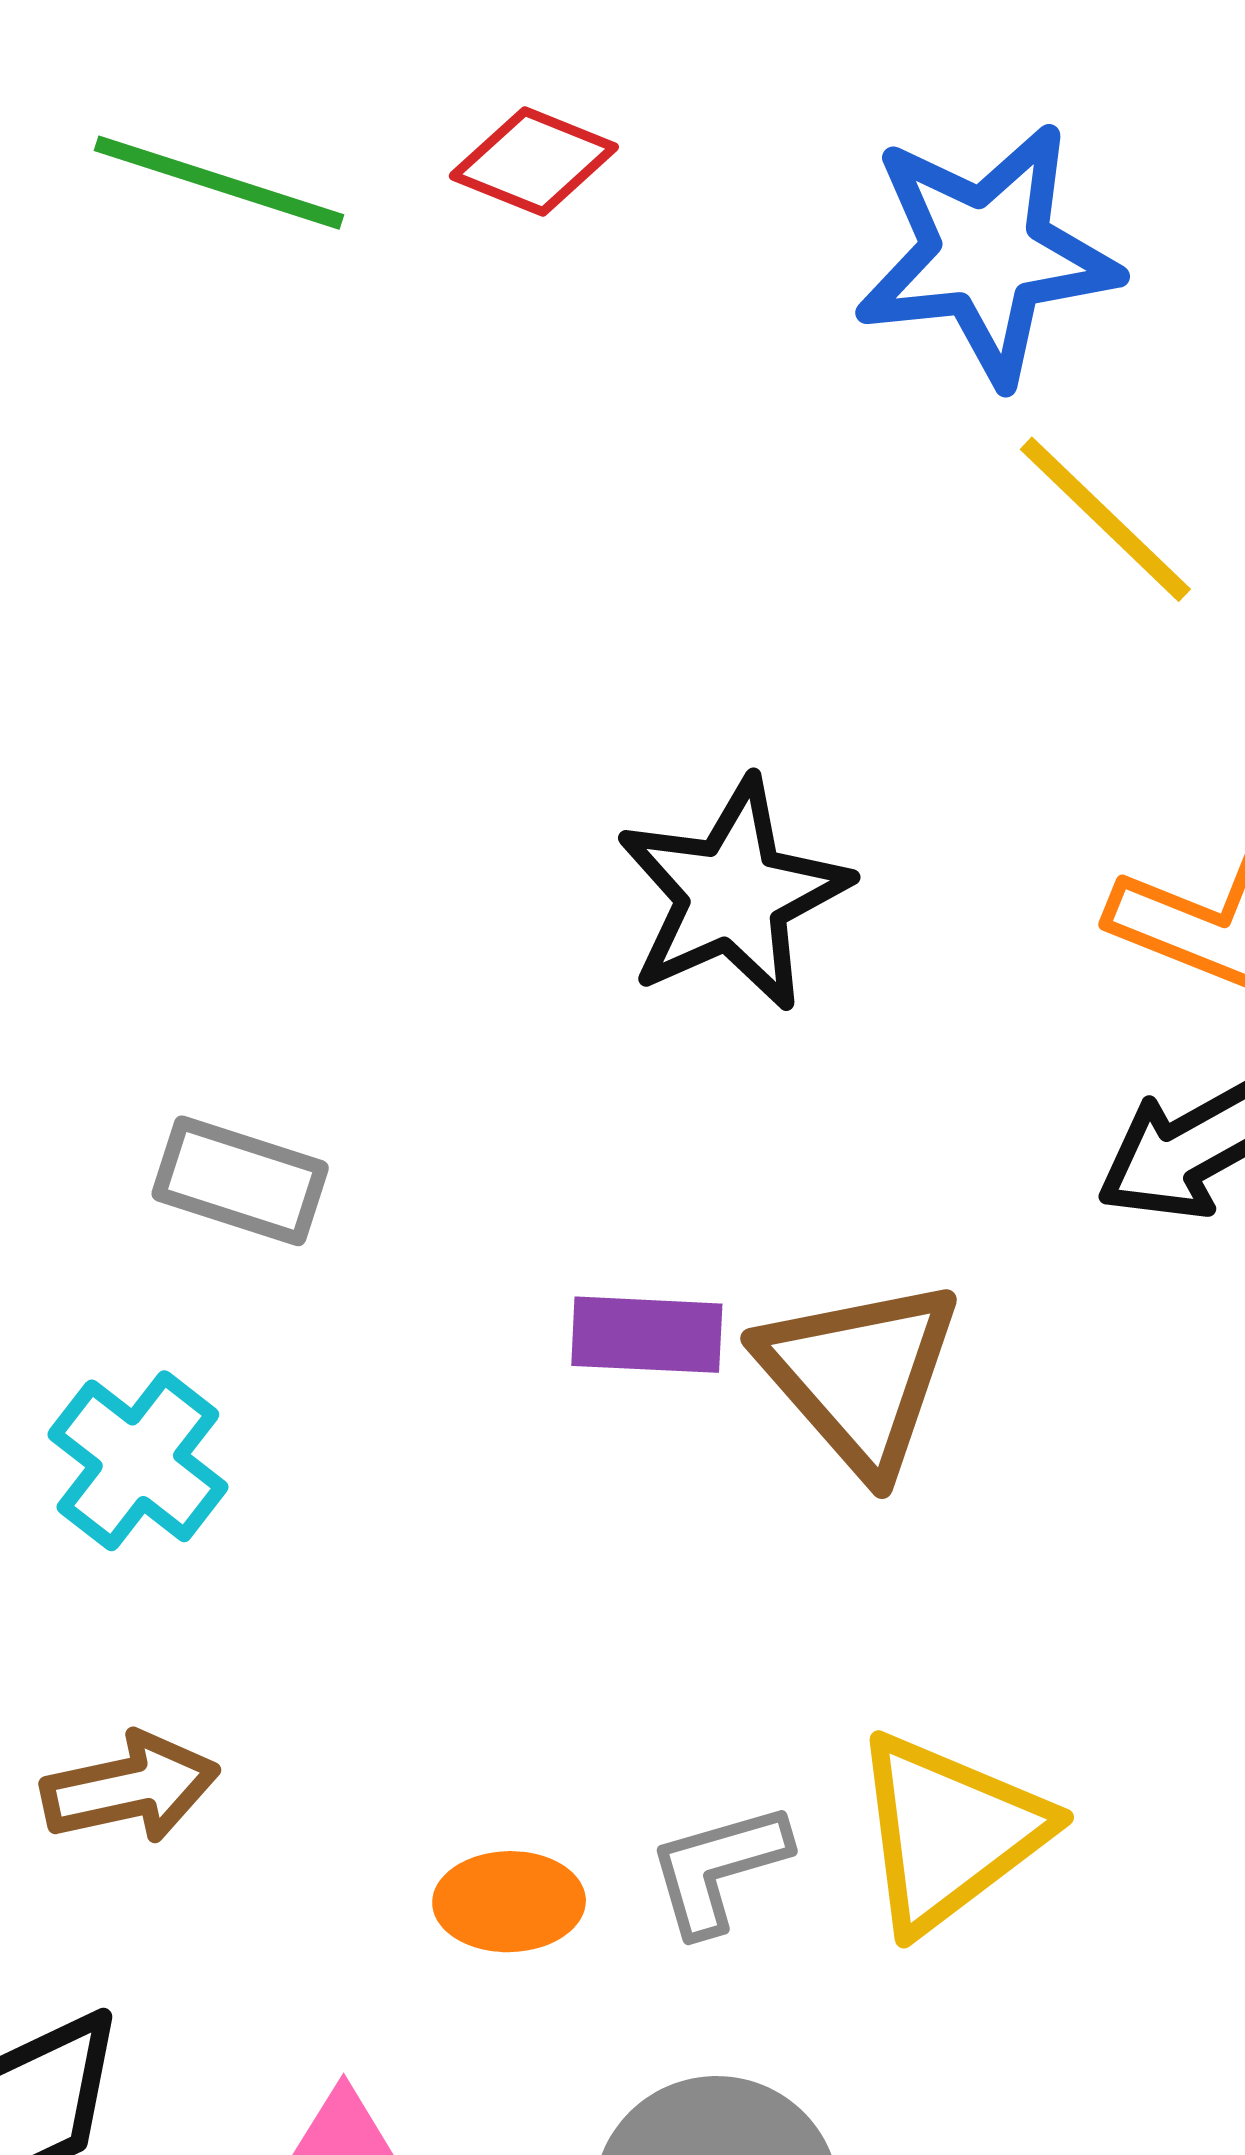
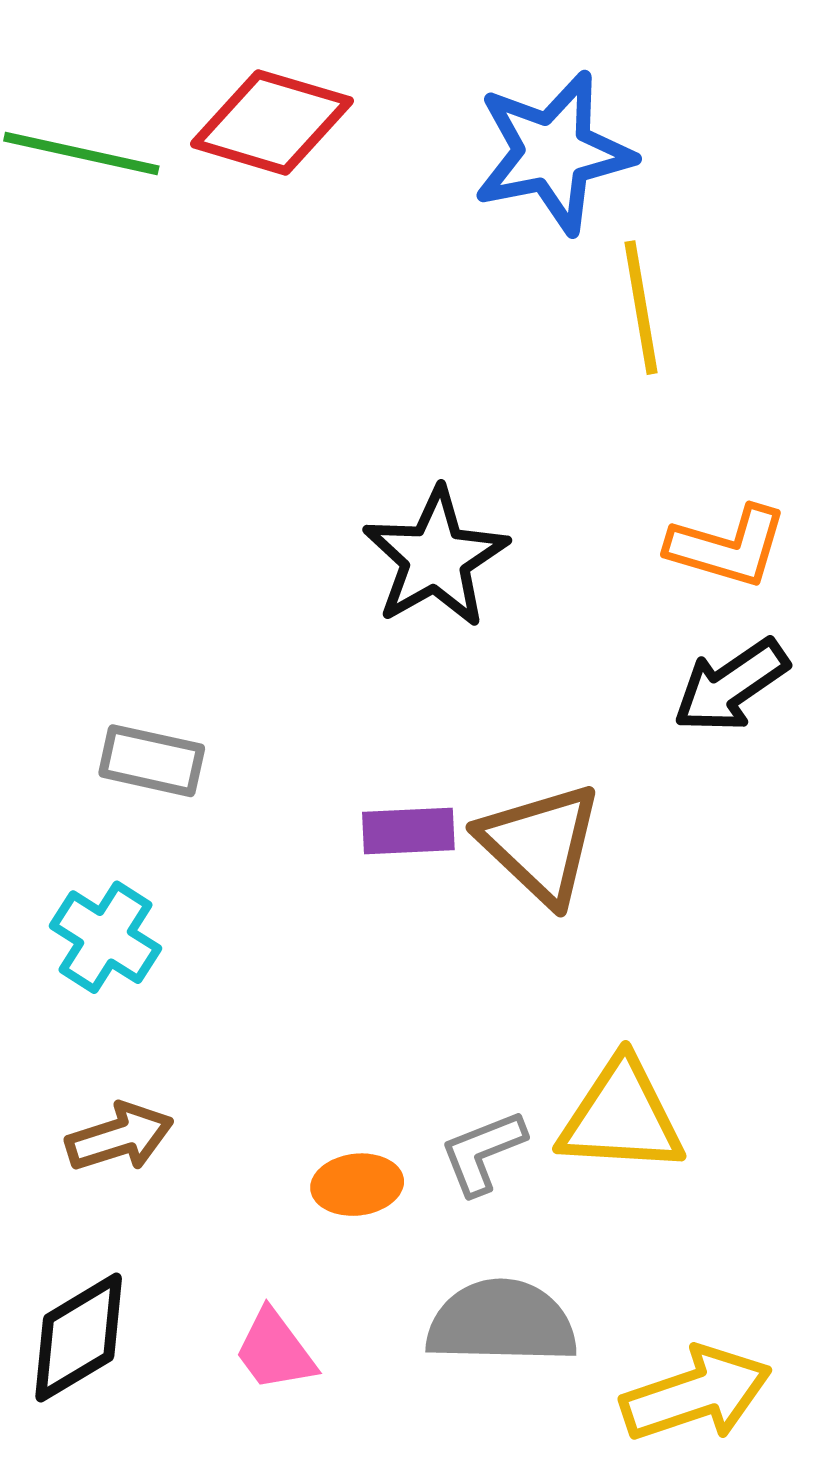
red diamond: (534, 162) -> (272, 122), size x1.6
yellow line: (1105, 519) -> (641, 308), turned 42
yellow triangle: (949, 1832) -> (621, 1117), turned 46

